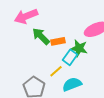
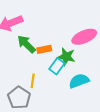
yellow line: (56, 71) -> (33, 81), moved, turned -40
cyan semicircle: (72, 84) -> (79, 81), moved

